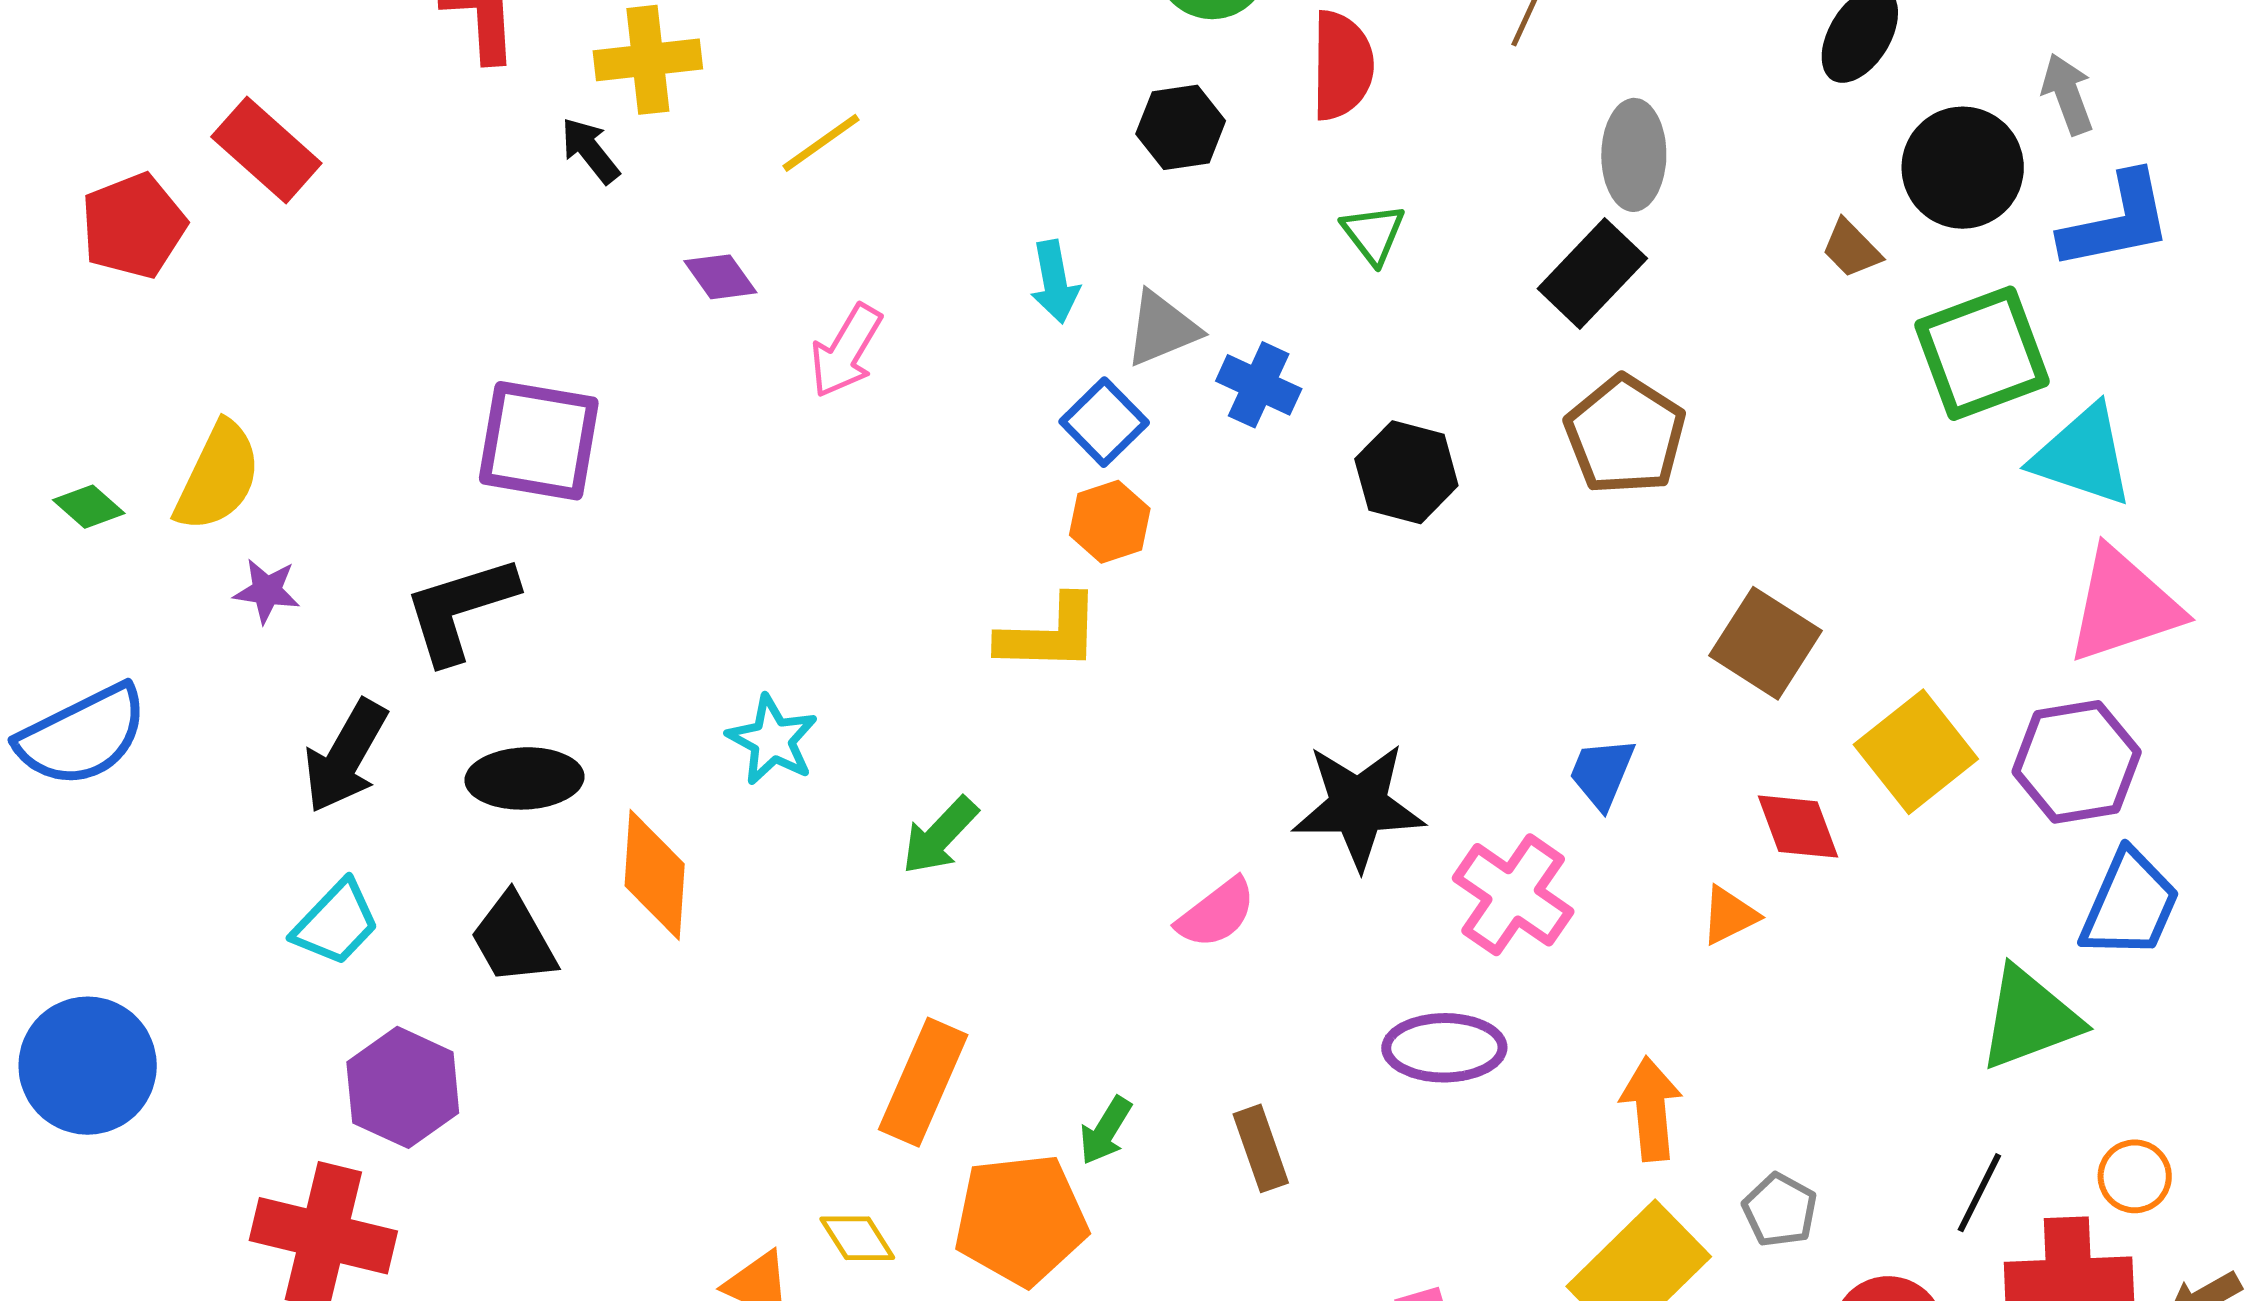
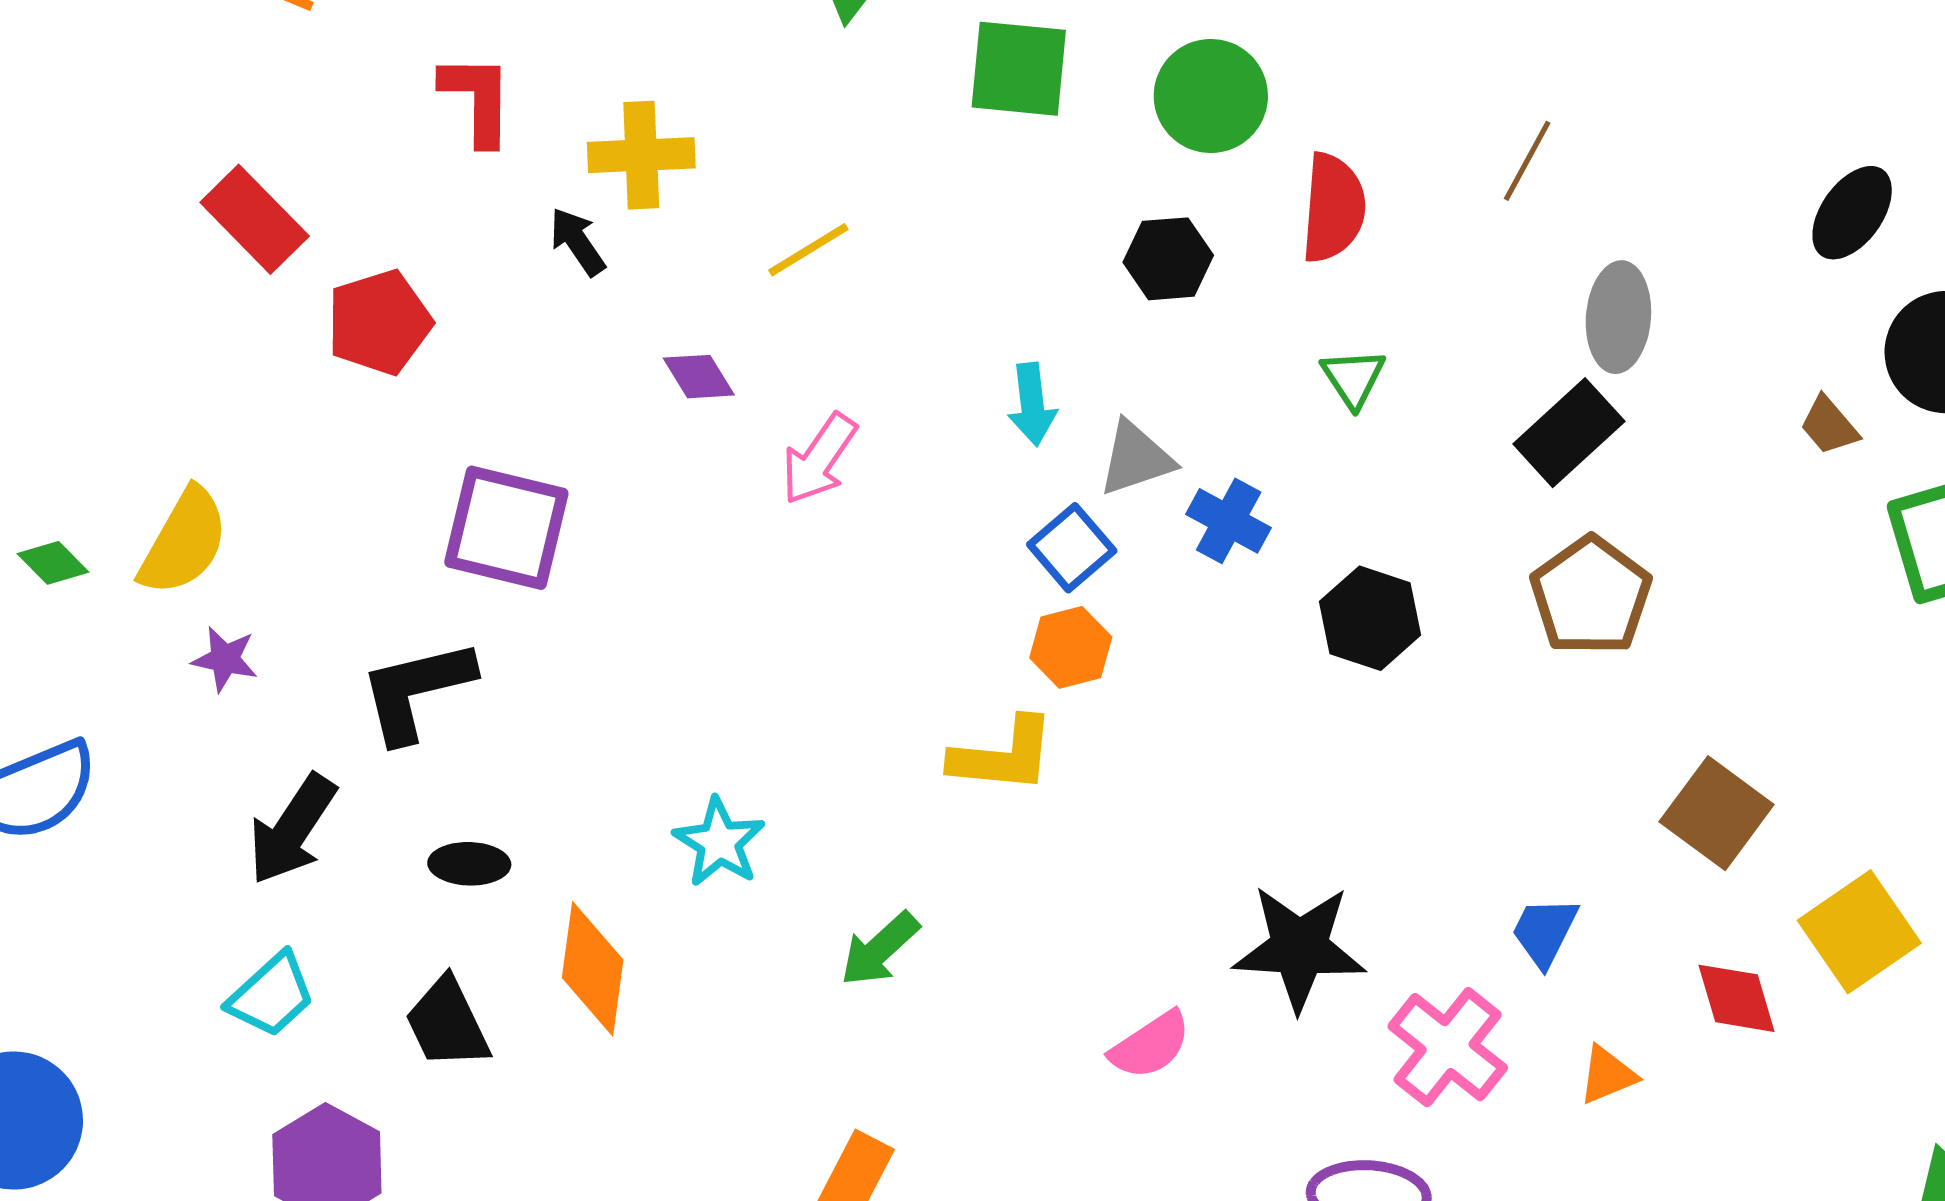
red pentagon: (133, 226) -> (379, 322), moved
black ellipse: (525, 778) -> (469, 864), size x0.7
orange triangle: (1729, 915) -> (1607, 1075), moved

